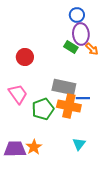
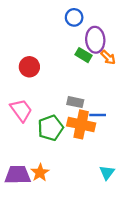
blue circle: (77, 15) -> (74, 17), moved
gray rectangle: (64, 87) -> (75, 102), size x0.6
cyan triangle: (79, 144) -> (107, 173), moved

